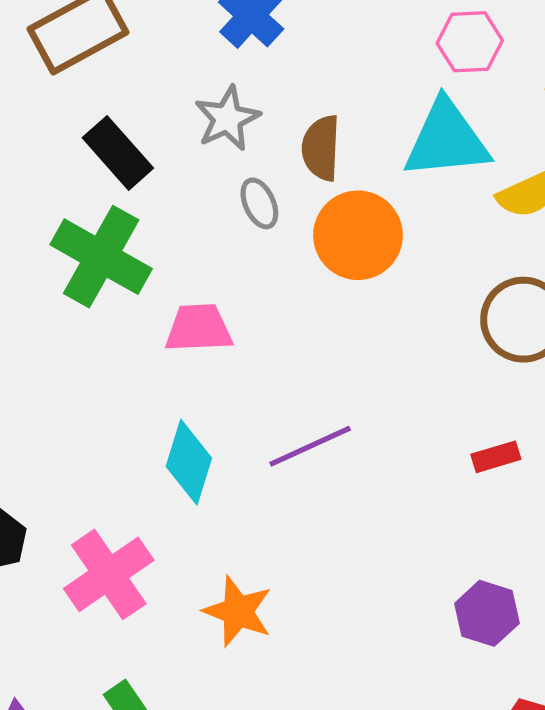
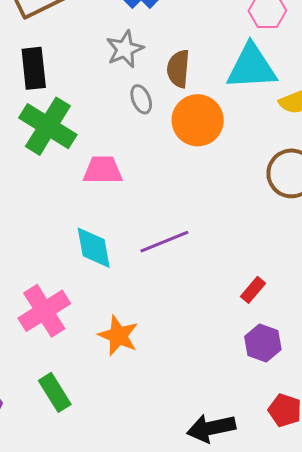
black rectangle: (118, 153) -> (34, 68), moved, turned 33
red rectangle: (496, 457) -> (253, 290), moved, turned -36
cyan diamond: (189, 462) -> (94, 248), turned -30

